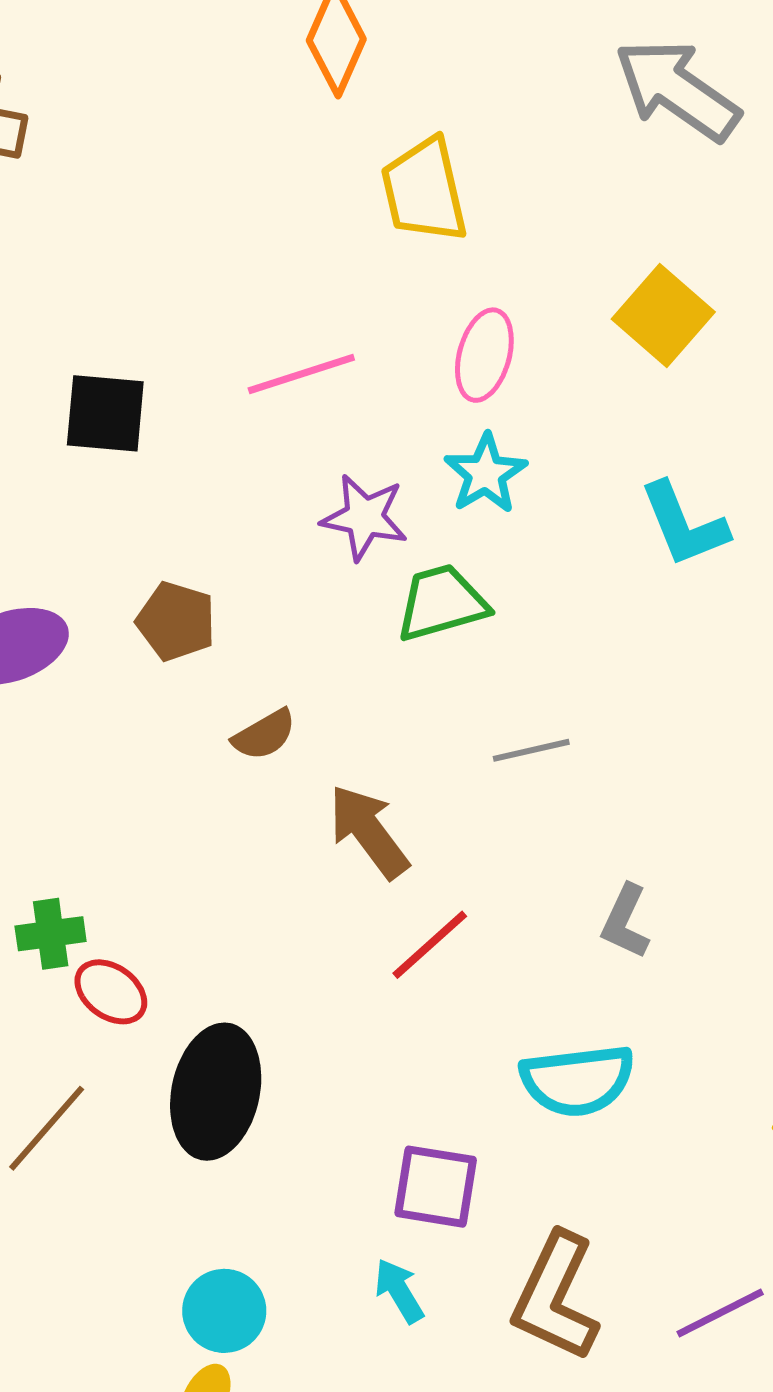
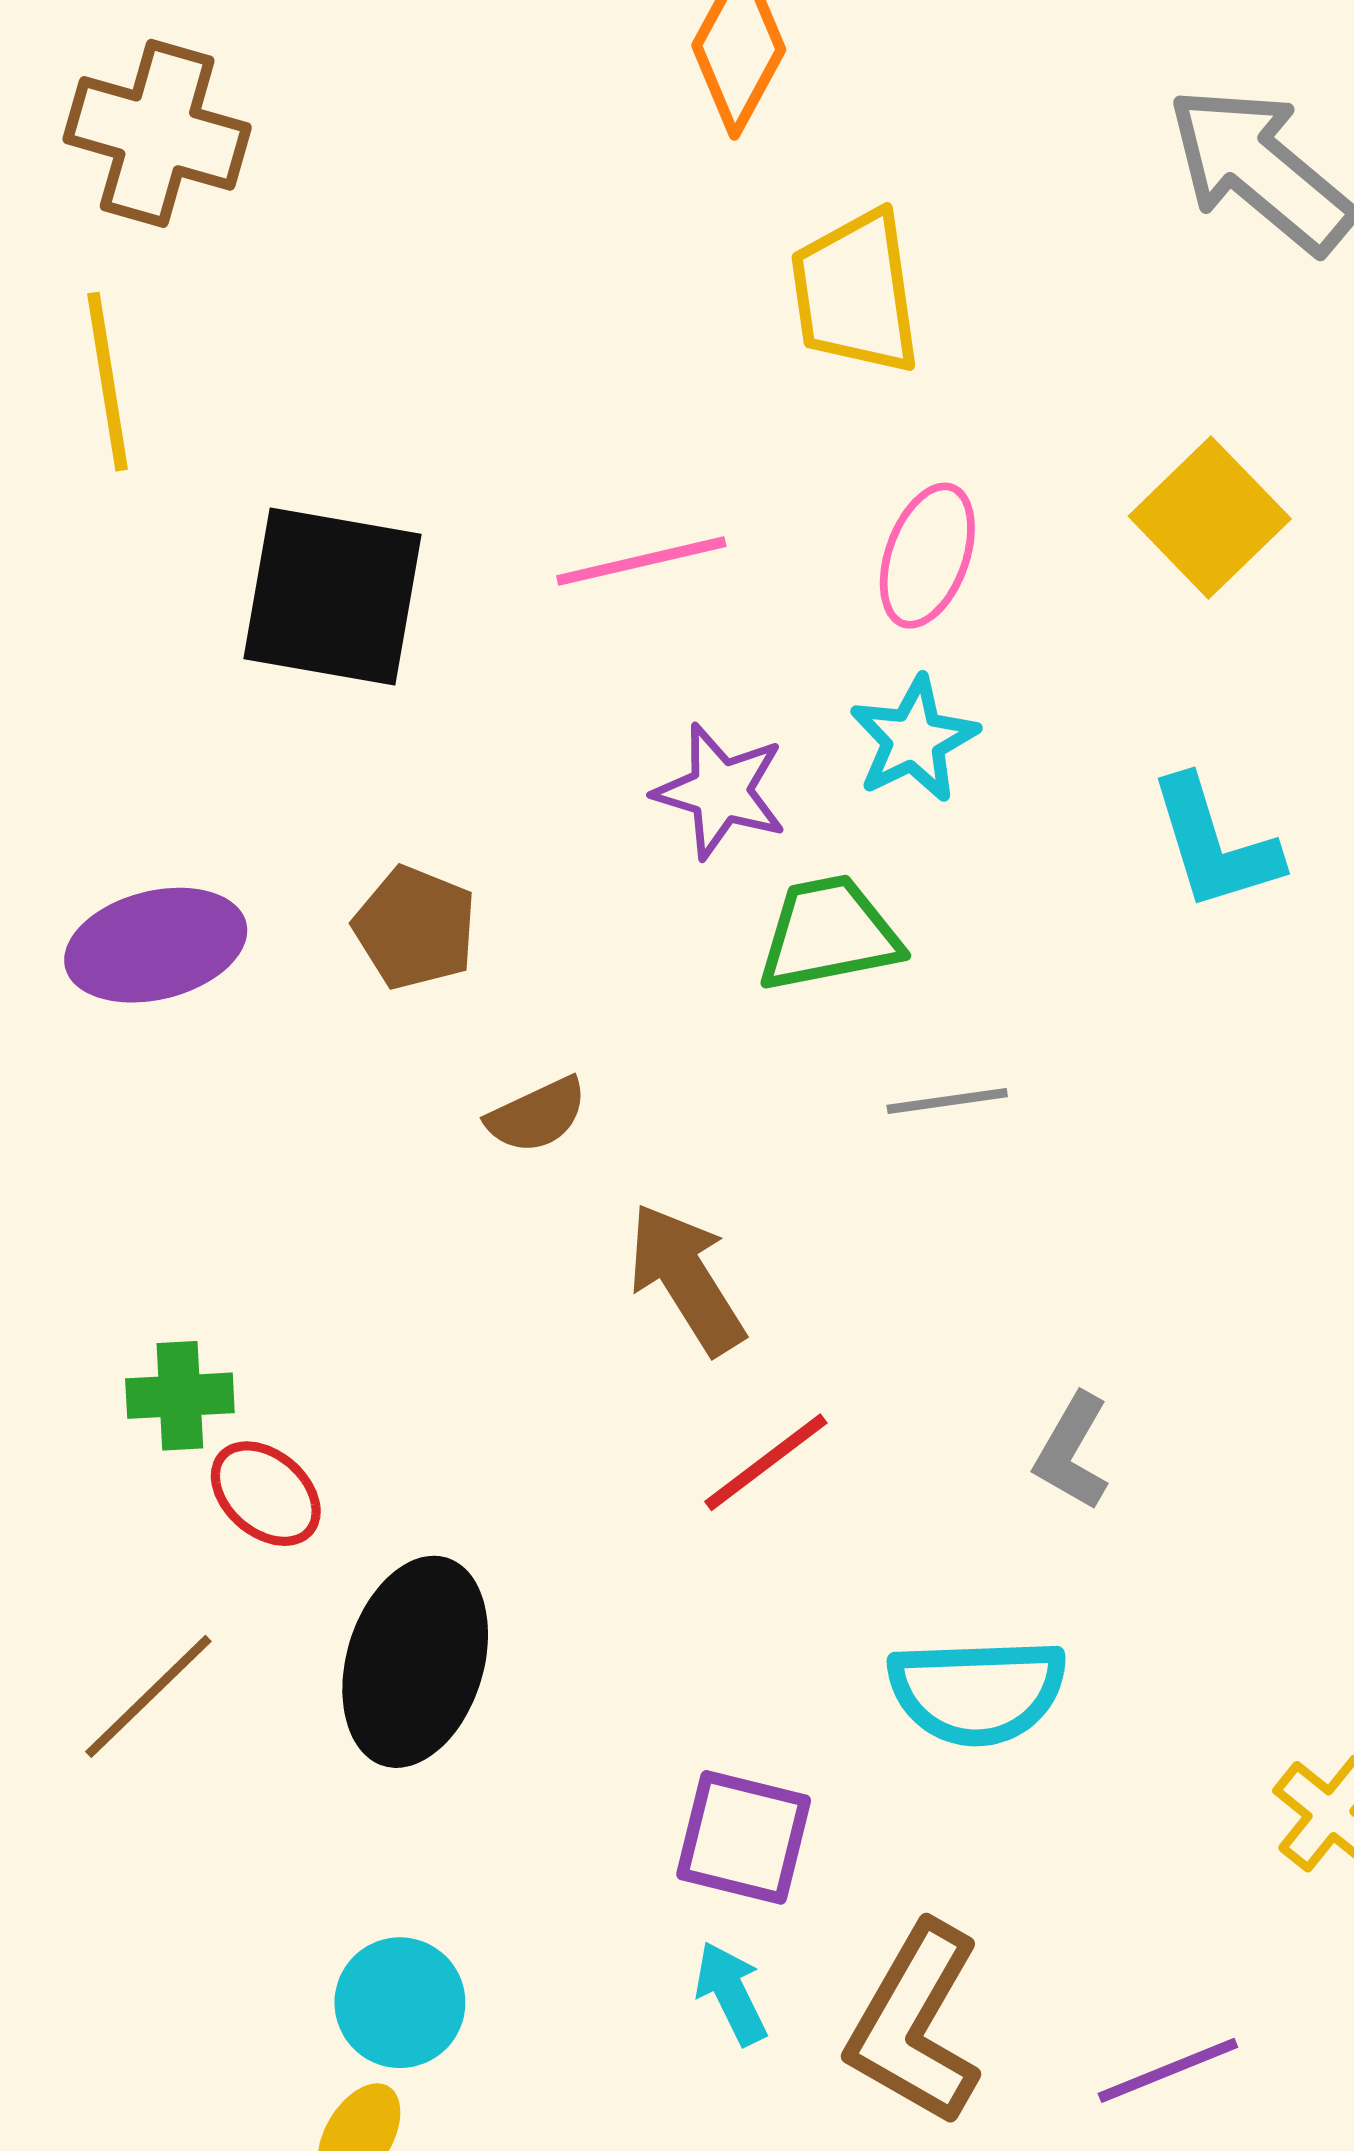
black square: (105, 413) -> (333, 597), size x1.4
gray line: (531, 750) -> (947, 1101), moved
cyan arrow: (399, 1291) -> (731, 1993), moved

